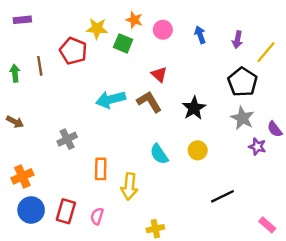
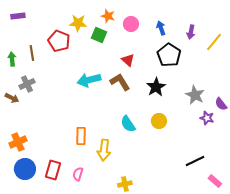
black pentagon: (242, 82) -> (169, 55), moved
gray cross: (67, 139) -> (27, 84), moved
black line: (223, 196) -> (195, 161), moved

